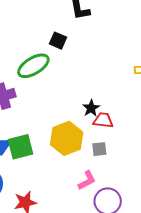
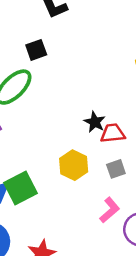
black square: (58, 41) -> (36, 50), turned -30
yellow hexagon: (67, 138) -> (74, 165), size x0.7

